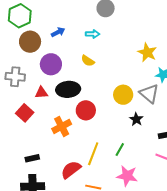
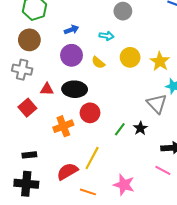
brown circle: (30, 42) -> (29, 40), moved
purple circle: (51, 64) -> (72, 55), moved
yellow circle: (123, 95) -> (130, 57), moved
green line: (120, 150) -> (120, 129), moved

